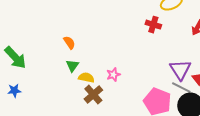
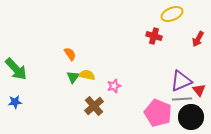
purple triangle: (180, 70) -> (181, 81), turned 40
yellow semicircle: (86, 78) -> (87, 75), moved
gray line: (181, 88) -> (182, 99), turned -30

